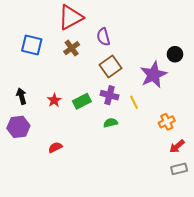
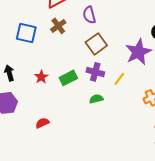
blue square: (32, 45) -> (26, 33), moved
yellow line: (134, 102) -> (119, 79), turned 64

